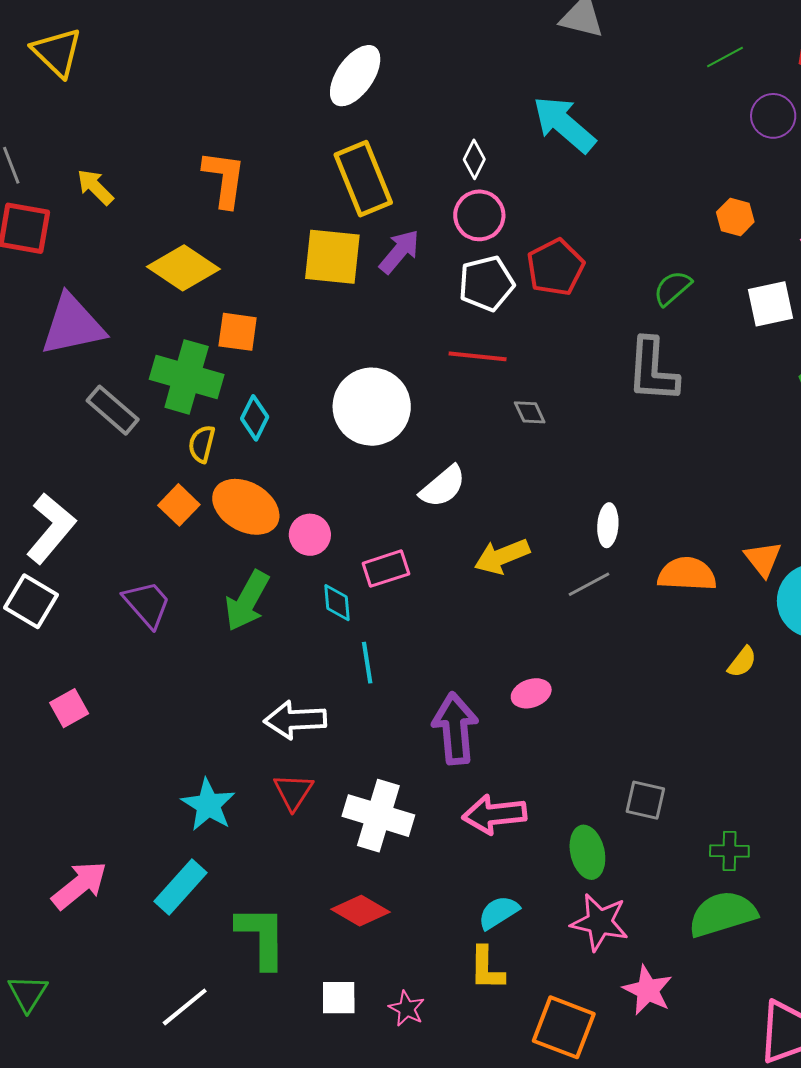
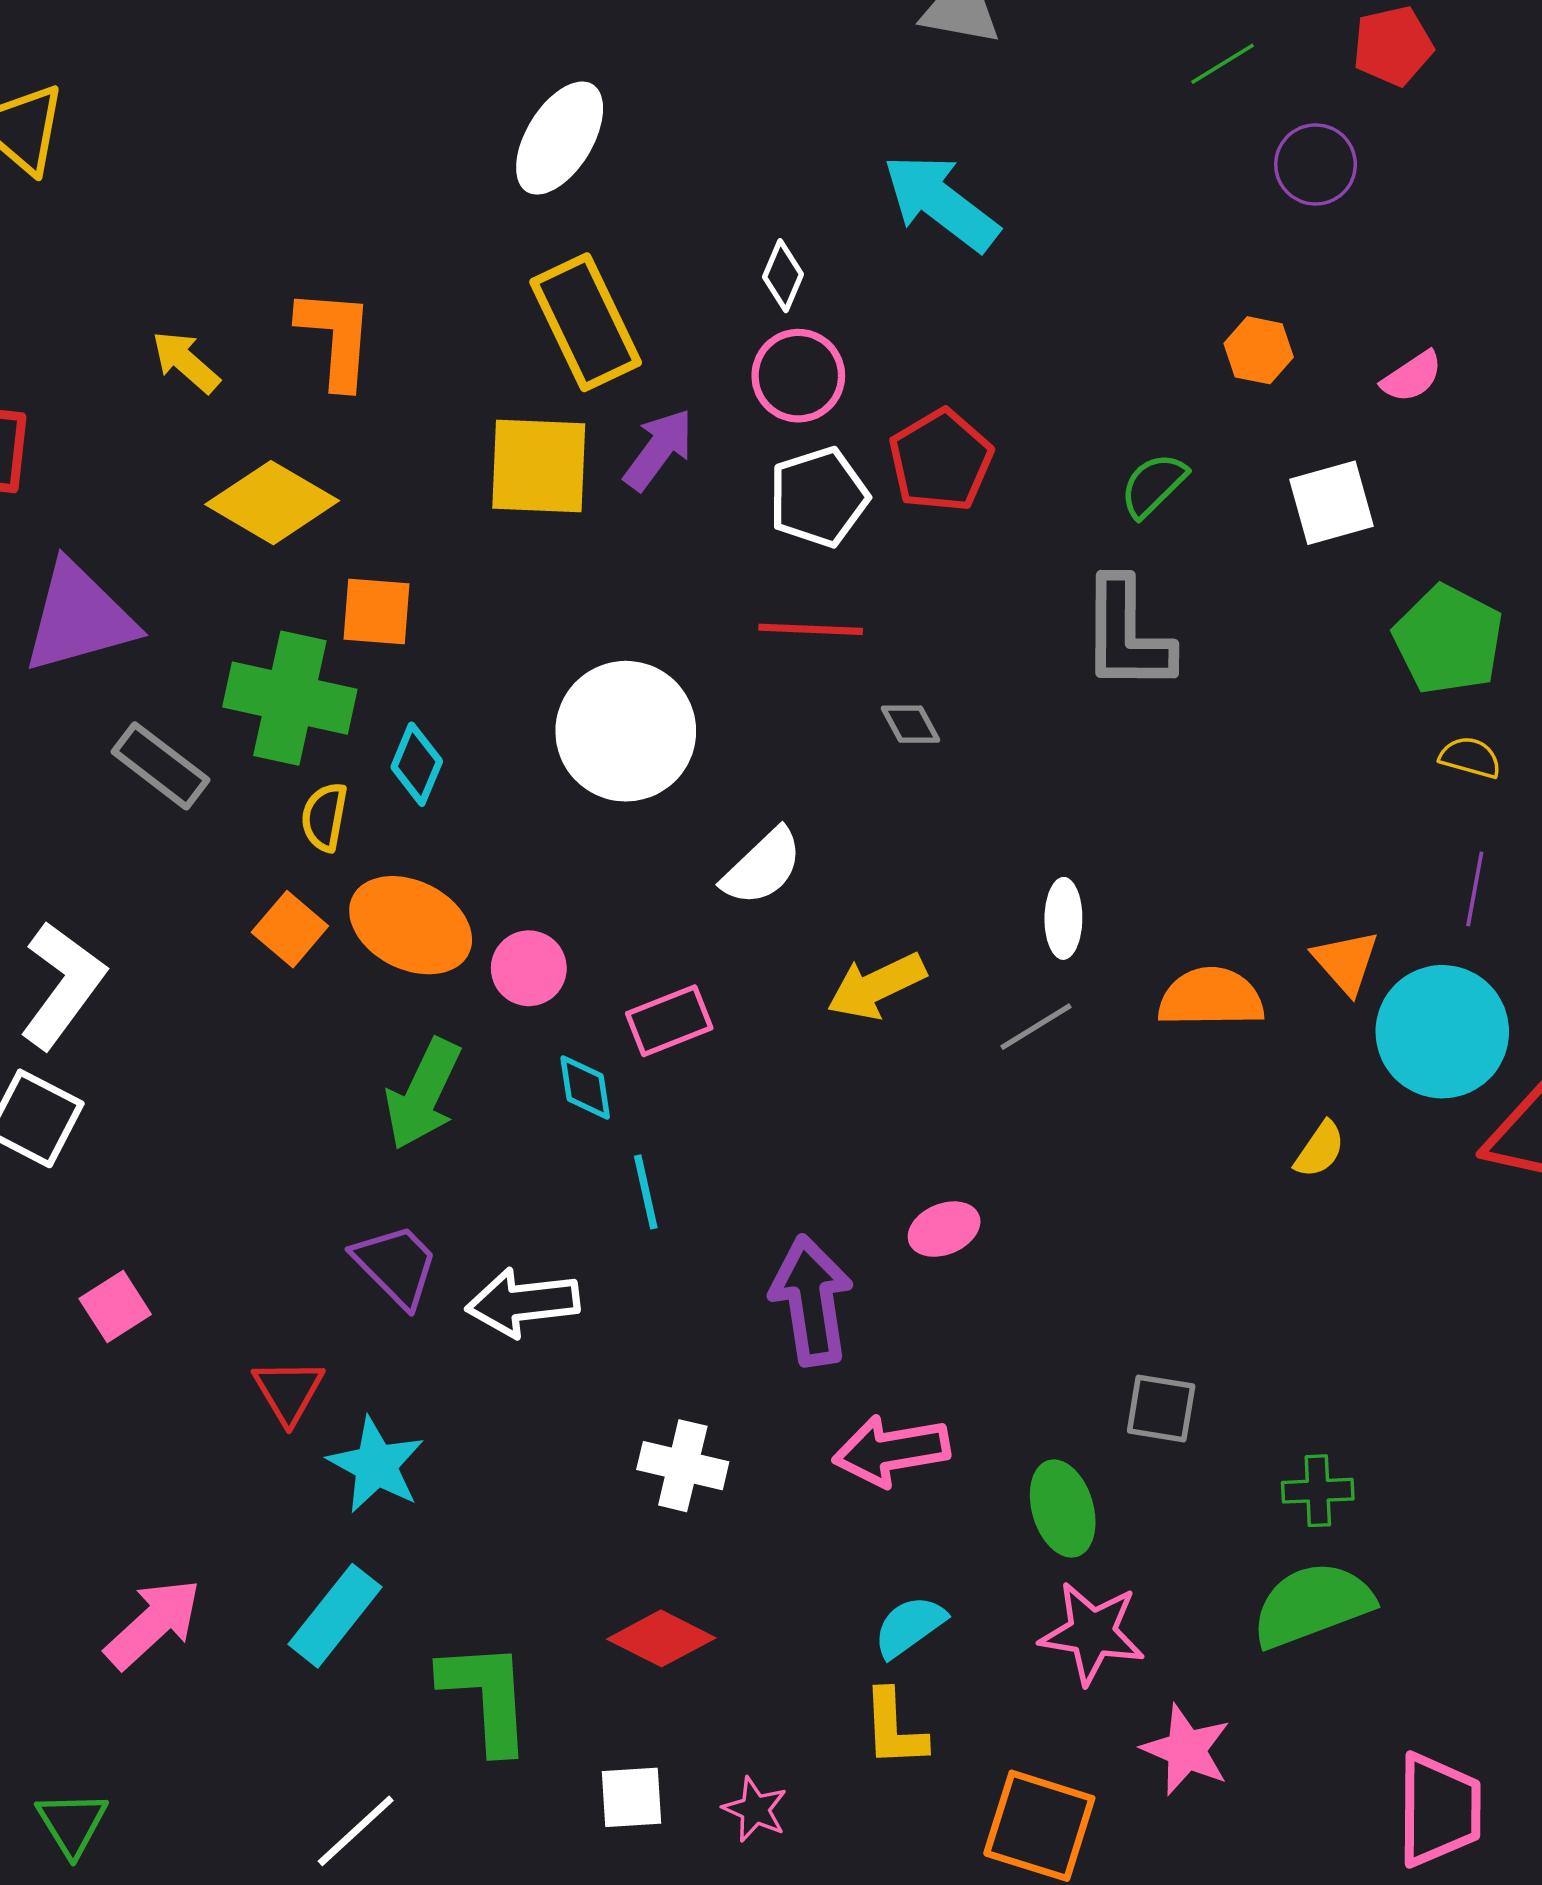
yellow arrow: (95, 187) -> (186, 362), moved
purple trapezoid: (147, 604) -> (396, 1265), moved
red triangle: (293, 792) -> (288, 1391), moved
white cross: (378, 816) -> (683, 1466), size x0.7

